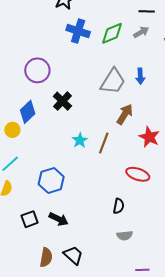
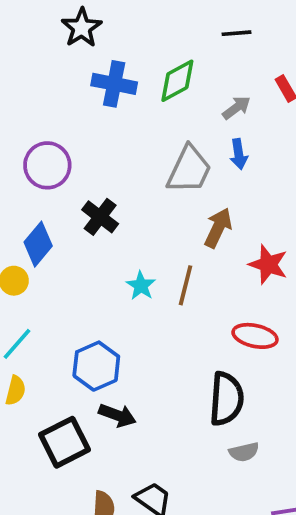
gray arrow: (141, 32) -> (236, 108), moved
black semicircle: (119, 206) -> (226, 399), size x1.8
black square: (30, 219) -> (65, 442), size x1.5
black arrow: (59, 219) -> (117, 415), moved

